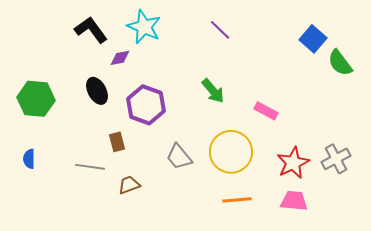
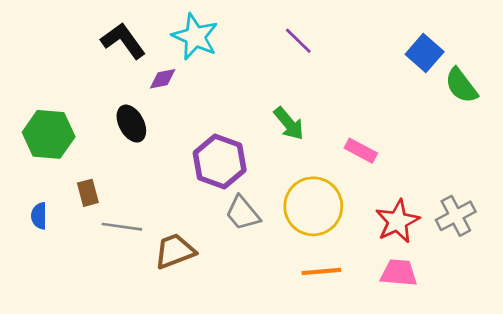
purple hexagon: (146, 105) -> (220, 162), moved
brown rectangle: (117, 142) -> (88, 193), moved
brown trapezoid: (129, 185) -> (175, 251), size x1.4

